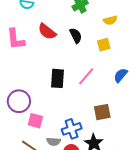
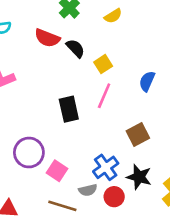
red semicircle: (47, 31) -> (47, 38), moved
yellow square: (104, 45) -> (103, 64), moved
pink square: (35, 121) -> (57, 171), turned 35

